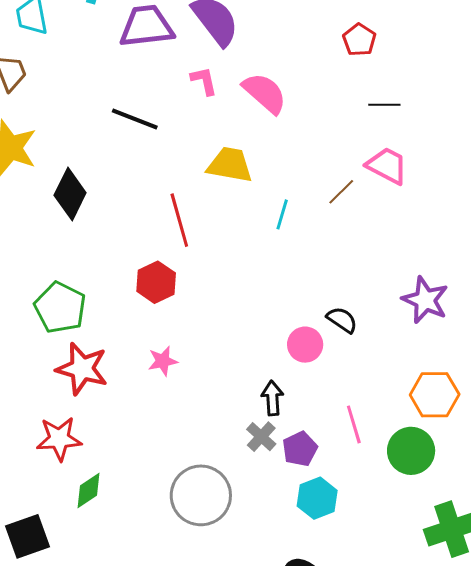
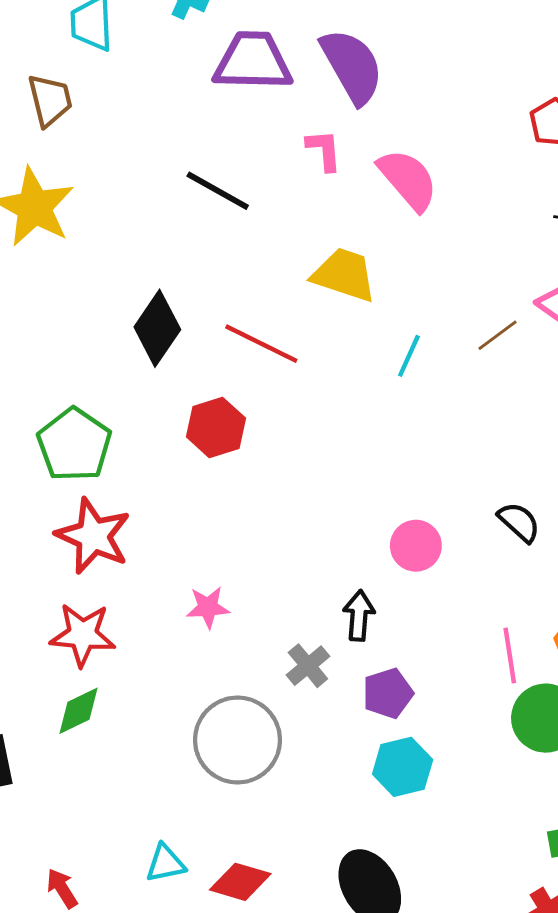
black diamond: (70, 194) -> (157, 328), moved
red line: (179, 220) -> (261, 344), turned -56
black semicircle: (342, 320) -> (519, 522), moved
pink star: (163, 361) -> (208, 607), moved
pink line: (354, 424) -> (510, 656), moved
gray cross: (261, 437) -> (308, 666), moved
red star: (59, 439) -> (83, 635), moved

